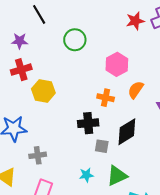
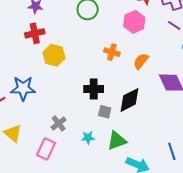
pink hexagon: (117, 64) -> (134, 22), moved
orange cross: (106, 98) -> (112, 52), moved
gray cross: (38, 155) -> (59, 123), moved, turned -35

